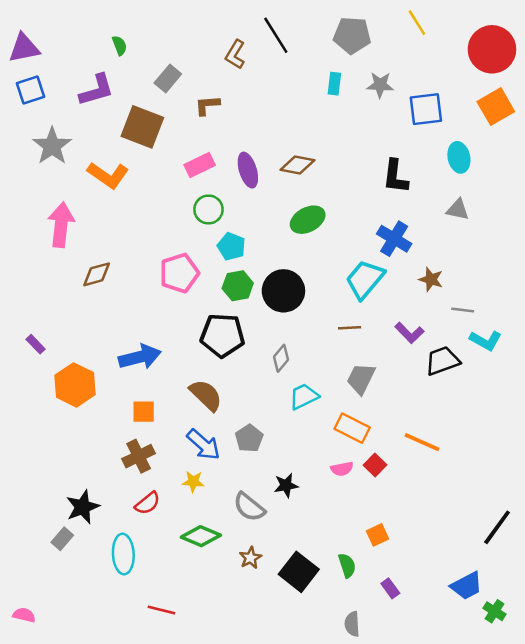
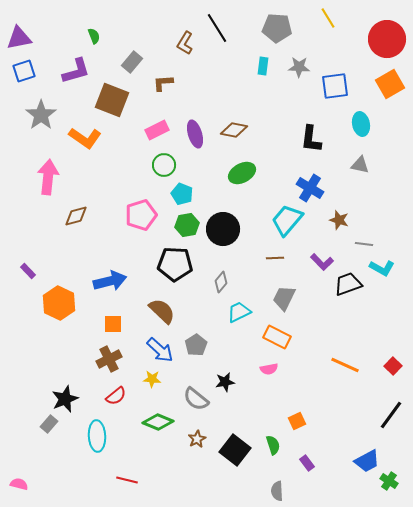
orange line: (422, 442) -> (345, 365), moved
red square: (375, 465) -> (393, 366), moved

